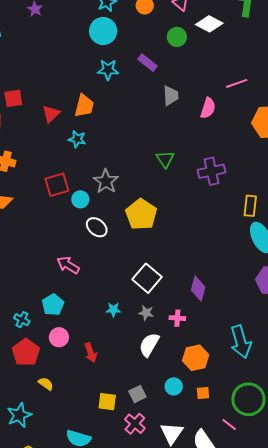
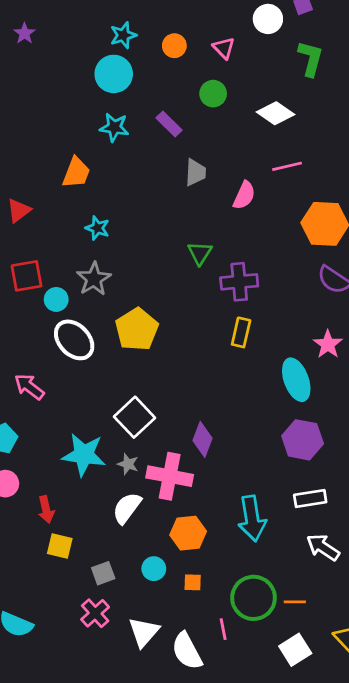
white diamond: (209, 24) -> (275, 113), moved
red triangle: (51, 114) -> (19, 210), moved
cyan star: (77, 139) -> (97, 228), moved
green triangle: (165, 159) -> (200, 253), moved
yellow rectangle: (250, 206) -> (241, 332), moved
white ellipse: (97, 227) -> (74, 340), size x1.4
cyan star: (113, 310) -> (84, 455), size x2.0
pink cross: (177, 318) -> (170, 476), size x2.0
yellow square: (107, 402) -> (60, 546), moved
pink line: (229, 424) -> (223, 629), turned 35

